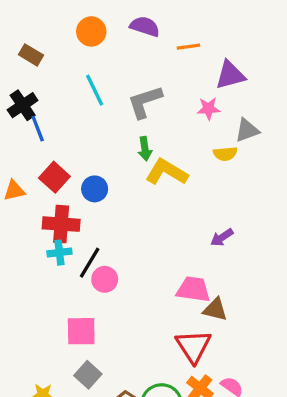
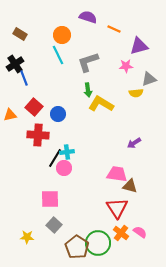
orange circle: (91, 31) -> (62, 35), moved
orange line: (188, 47) -> (114, 29), turned 32
cyan cross: (59, 253) -> (67, 152), moved

